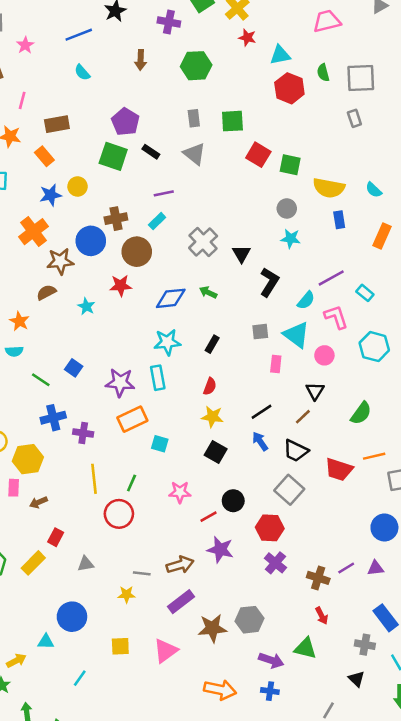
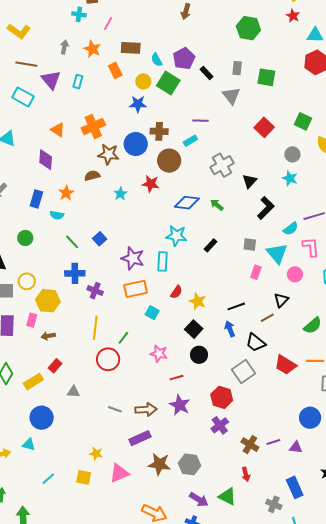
brown arrow: (141, 60) -> (186, 12), moved
cyan semicircle: (82, 72) -> (157, 60), moved
black rectangle: (151, 152) -> (207, 73), moved
red square: (258, 155) -> (264, 127), moved
yellow circle: (78, 186) -> (143, 81), moved
blue star: (51, 195) -> (138, 104), moved
red semicircle: (210, 386) -> (176, 292), moved
black circle: (233, 501) -> (199, 355), moved
yellow star: (127, 594) -> (96, 454), moved
blue circle: (72, 617) -> (42, 418), moved
yellow square: (120, 646) -> (84, 477), moved

